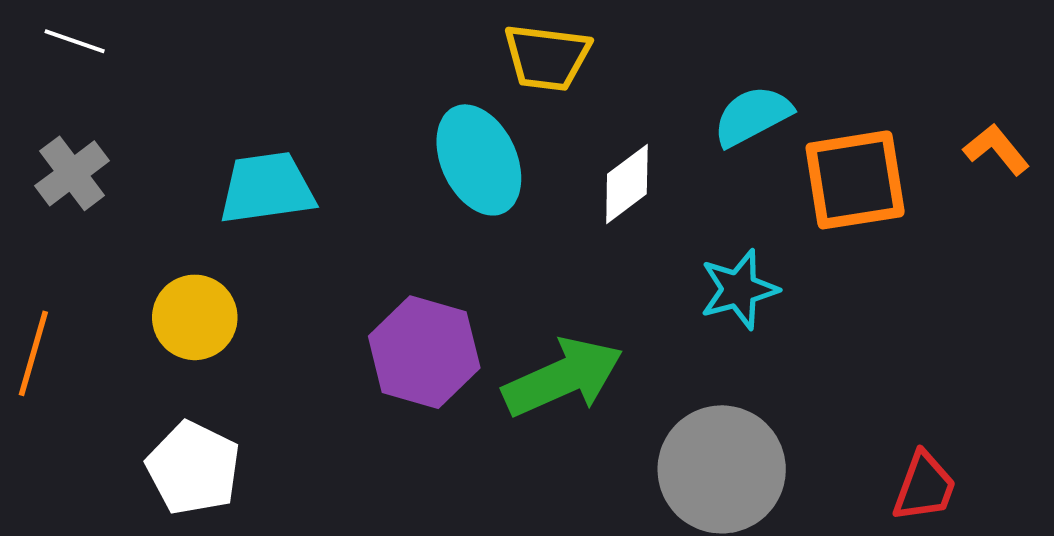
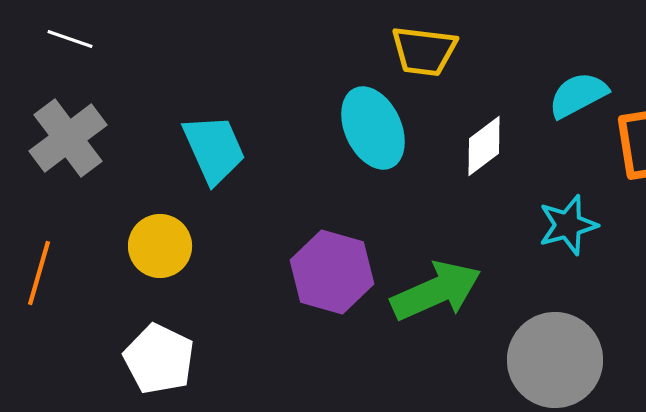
gray cross: (72, 173) -> (68, 138), size x1.4
cyan trapezoid: (267, 188) -> (214, 149), turned 74

